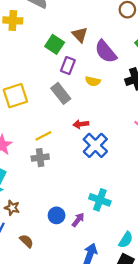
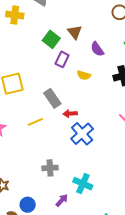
purple semicircle: (106, 52) -> (97, 49), size x0.7
gray rectangle: (61, 93) -> (52, 98), moved
gray cross: (40, 158) -> (50, 168), moved
blue circle: (57, 215) -> (28, 205), moved

